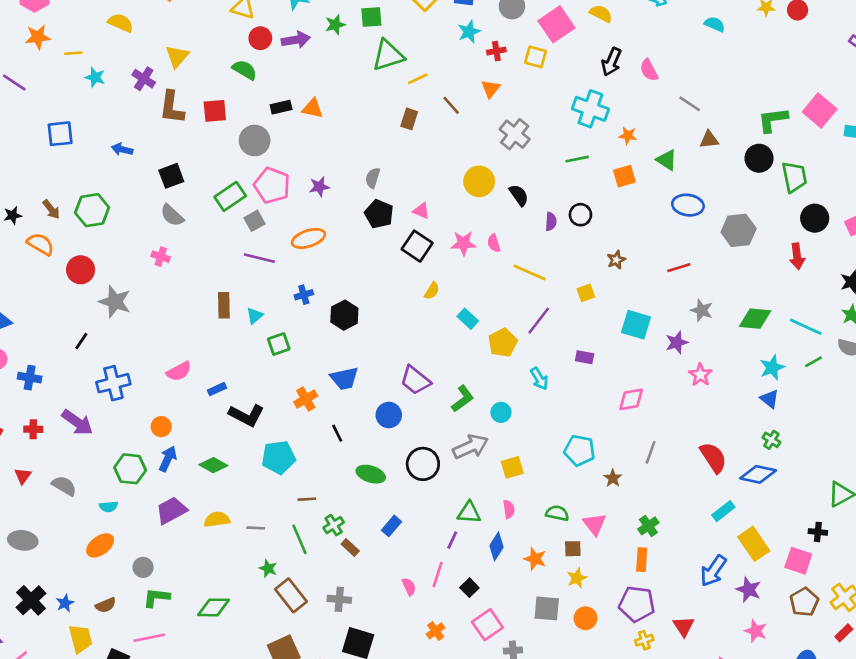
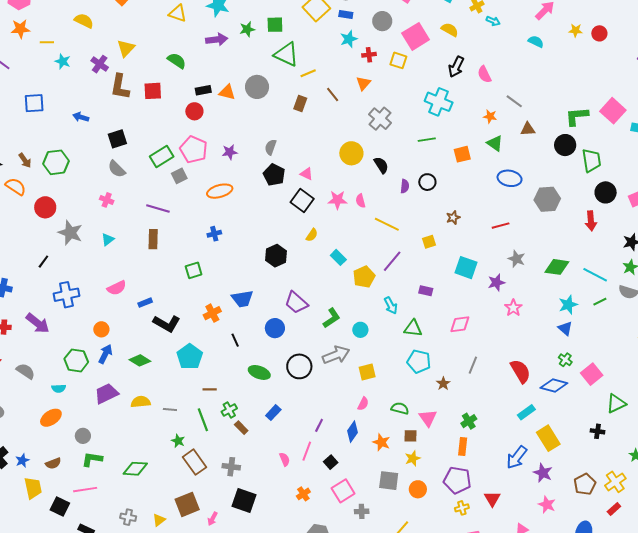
red circle: (260, 38) -> (194, 111), moved
green triangle: (388, 55) -> (286, 54), turned 40
orange star: (628, 136) -> (490, 116), moved
gray circle: (255, 140) -> (257, 87), moved
purple line: (259, 258) -> (158, 208), moved
black hexagon: (344, 315) -> (276, 256), moved
cyan triangle: (255, 316) -> (108, 239), moved
cyan pentagon: (279, 457) -> (190, 357), turned -30
pink semicircle: (509, 509) -> (363, 404), turned 32
green triangle: (469, 513) -> (413, 328), moved
pink square: (798, 561) -> (592, 374), moved, turned 30

